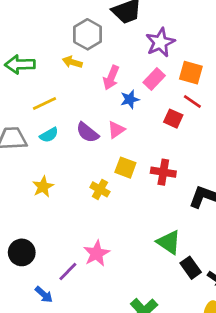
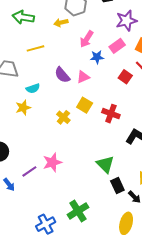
yellow arrow: (72, 62) -> (61, 23), turned -40
cyan semicircle: (49, 135) -> (33, 88), moved

